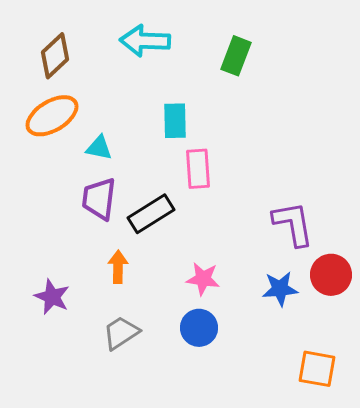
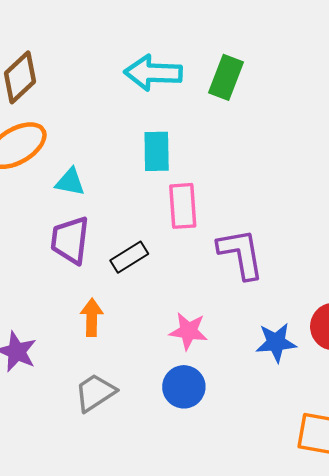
cyan arrow: (145, 41) -> (153, 73), moved
black rectangle: (151, 214) -> (129, 257), size x0.7
purple L-shape: (293, 224) -> (241, 254), moved

